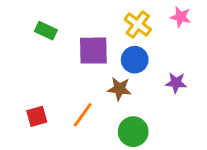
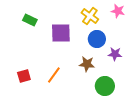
blue circle: (135, 60) -> (97, 39), moved
brown star: (119, 89) -> (87, 64), moved
green circle: (133, 132) -> (105, 86), moved

